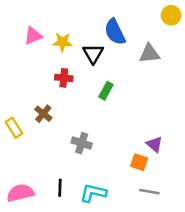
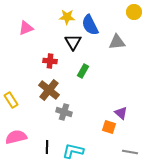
yellow star: (62, 42) -> (67, 17), moved
brown cross: (43, 114) -> (49, 90), moved, size x1.5
gray line: (149, 192) -> (130, 152), moved
pink semicircle: (20, 193) -> (16, 137), moved

